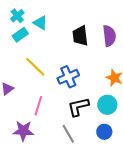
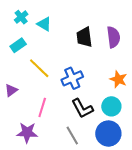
cyan rectangle: (20, 35) -> (18, 45), moved
black L-shape: (78, 107) -> (82, 108), turned -105
blue circle: (104, 132) -> (108, 134), size x1.6

